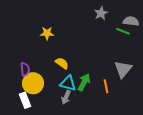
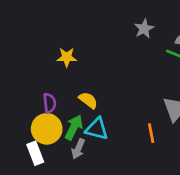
purple semicircle: (25, 69) -> (50, 103), moved
green arrow: (84, 82) -> (74, 127), moved
gray arrow: (66, 97) -> (78, 149), moved

